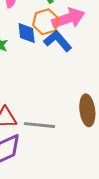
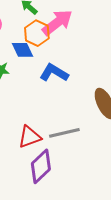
blue L-shape: (58, 41) -> (54, 73), moved

